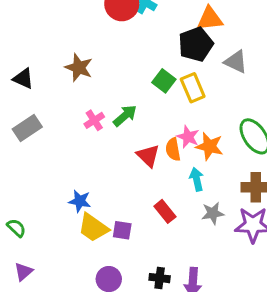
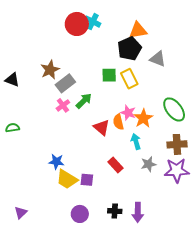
brown star: (79, 68) -> (50, 70), turned 30
green square: (164, 81) -> (109, 75), turned -35
gray rectangle: (27, 128) -> (65, 83), moved
orange star: (209, 146) -> (143, 118), turned 30
green semicircle: (16, 228) -> (12, 128), moved, turned -48

